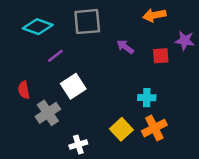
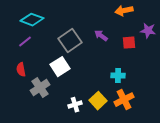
gray square: (87, 22) -> (70, 41), moved, turned -30
purple line: (55, 56) -> (25, 42), moved
white cross: (78, 145) -> (75, 105), moved

